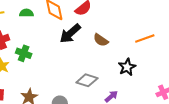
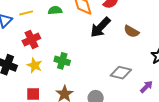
green cross: (24, 53) -> (62, 61), moved

